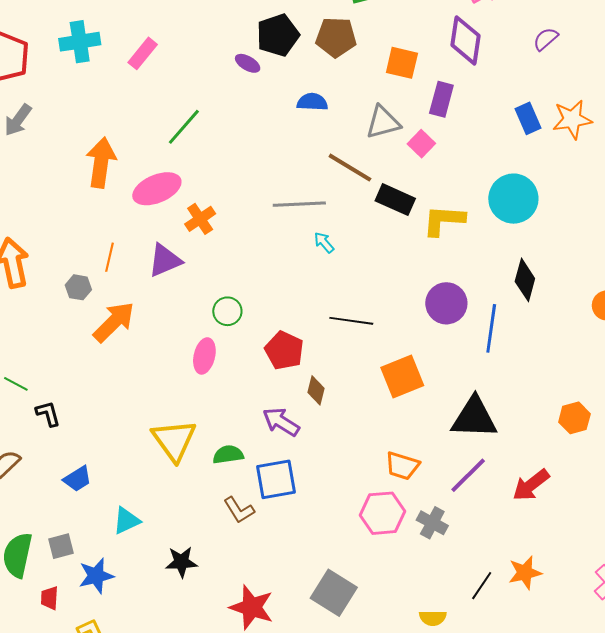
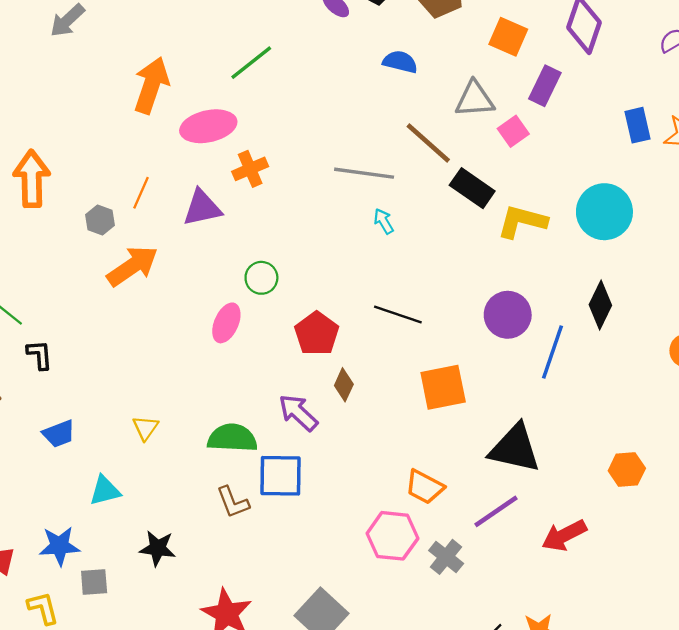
yellow triangle: (174, 440) -> (145, 428), moved, size x0.5
green semicircle: (228, 455) -> (232, 438), size x1.4
gray square: (61, 546) -> (94, 582), moved

